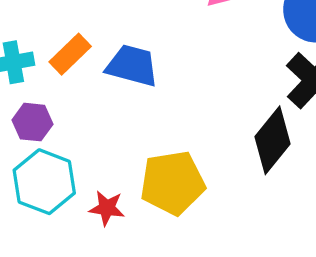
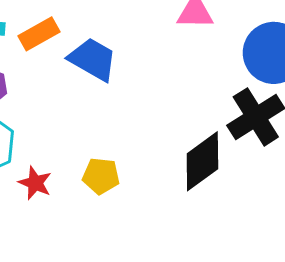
yellow pentagon: (172, 183) -> (101, 176), size x0.6

